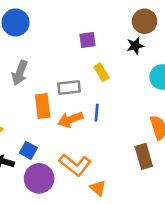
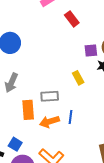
purple square: (87, 40) -> (91, 51), moved
yellow rectangle: (101, 72) -> (78, 78), moved

